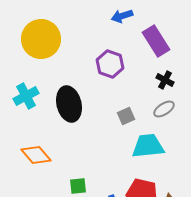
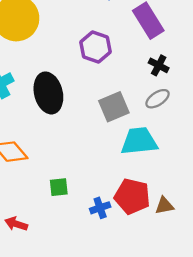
gray square: (126, 116) -> (114, 107), size x1.5

